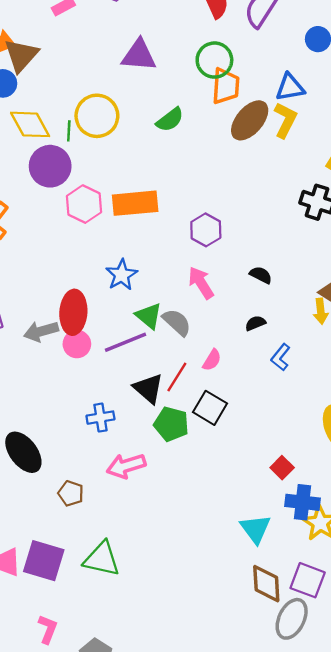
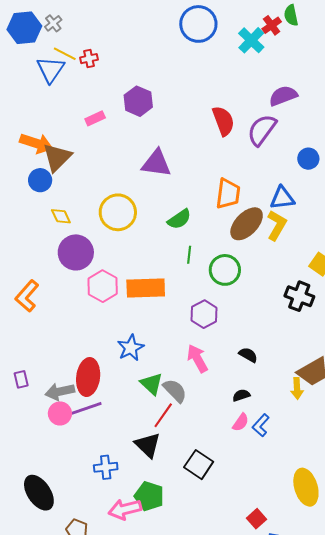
green circle: (214, 60) -> (225, 270), moved
yellow diamond: (30, 124) -> (61, 216), size x0.6
green line: (69, 131) -> (189, 255), moved
purple line: (125, 342) -> (84, 409), moved
pink circle: (77, 344) -> (60, 413), moved
pink semicircle: (212, 360) -> (241, 422), moved
red line: (177, 377) -> (163, 415), moved
green pentagon: (171, 424) -> (149, 496), moved

